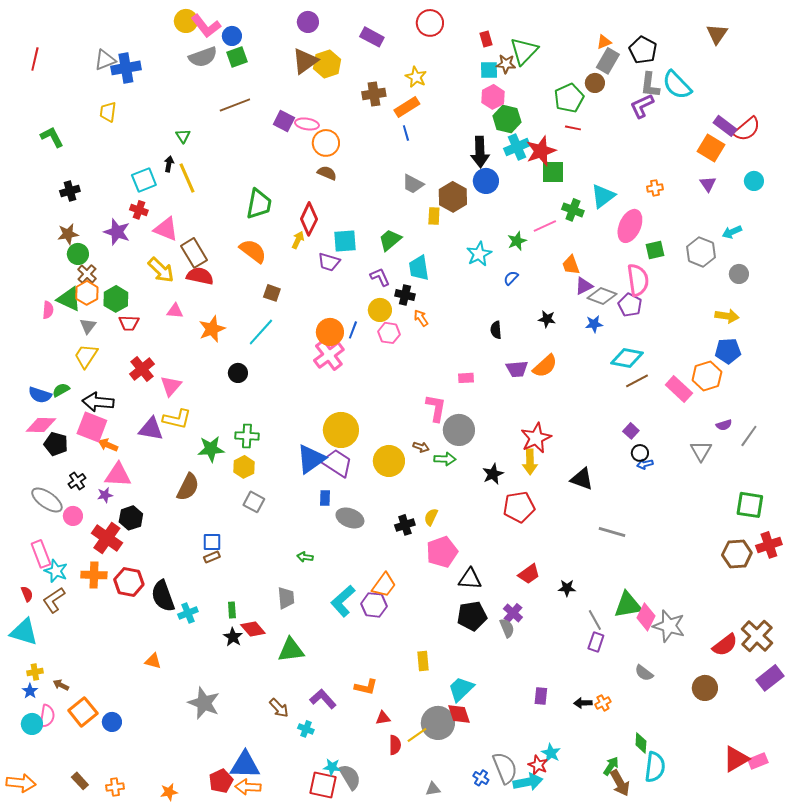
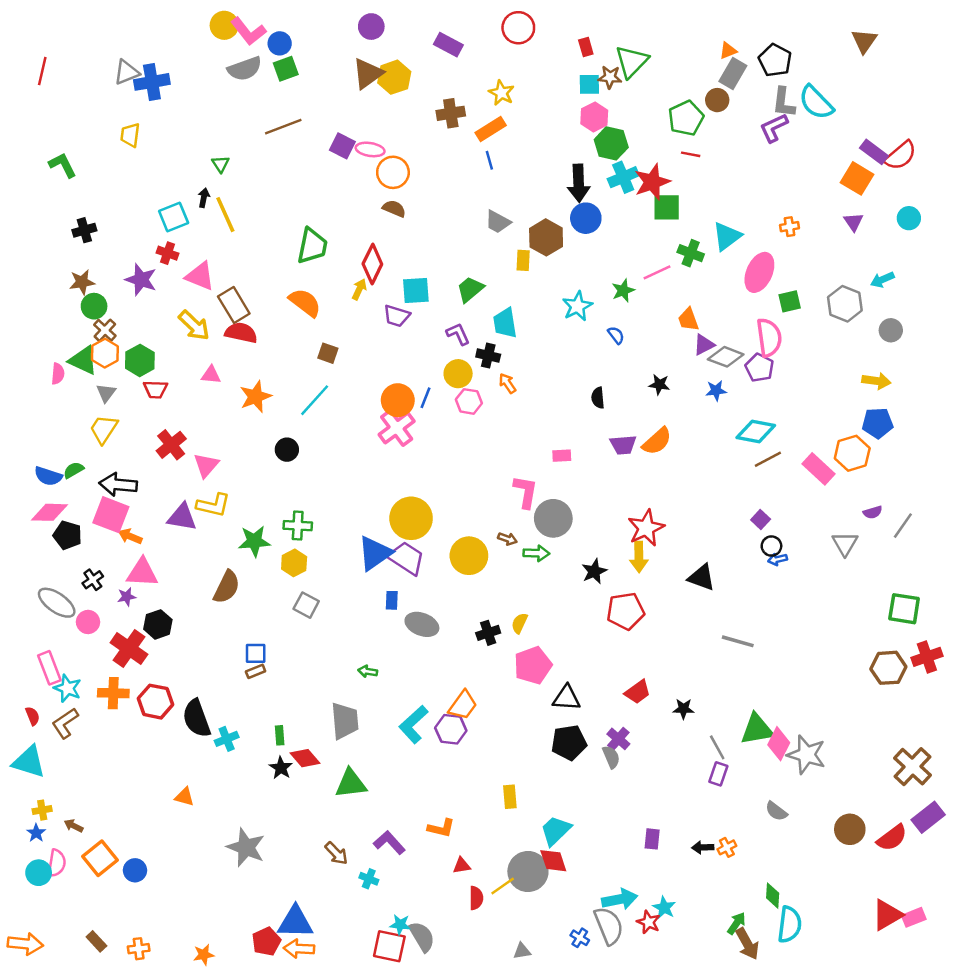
blue semicircle: (511, 278) -> (616, 335), turned 98
gray trapezoid: (286, 598) -> (345, 721), size x1.4
red semicircle: (725, 645) -> (892, 838), moved
cyan arrow: (528, 782) -> (620, 899), moved

